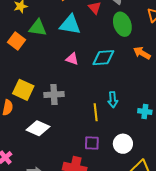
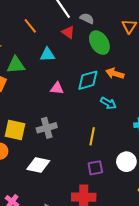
cyan triangle: (70, 25) -> (47, 55), size x0.7
orange arrow: (142, 53) -> (115, 74), moved
cyan arrow: (113, 100) -> (108, 103), moved, turned -42
yellow line: (96, 112) -> (92, 136), turned 30

